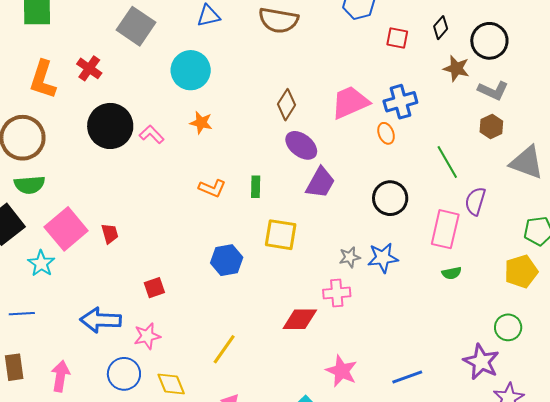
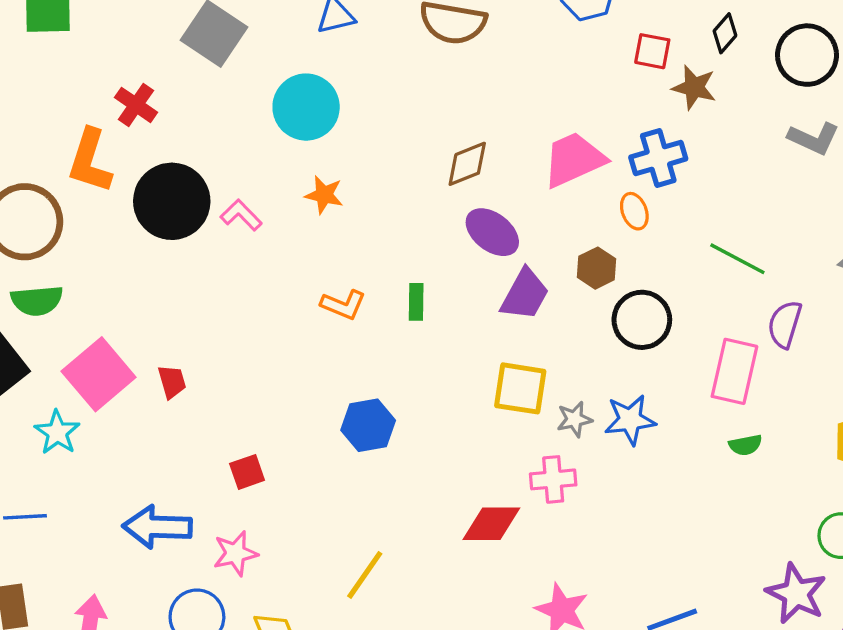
brown star: (456, 68) -> (694, 87), moved
orange L-shape: (43, 80) -> (90, 161), moved
brown diamond: (287, 105) -> (467, 164), turned 36
brown hexagon: (491, 126) -> (597, 268), moved
green line: (447, 162) -> (737, 259), turned -32
yellow square: (281, 235) -> (520, 388), moved

